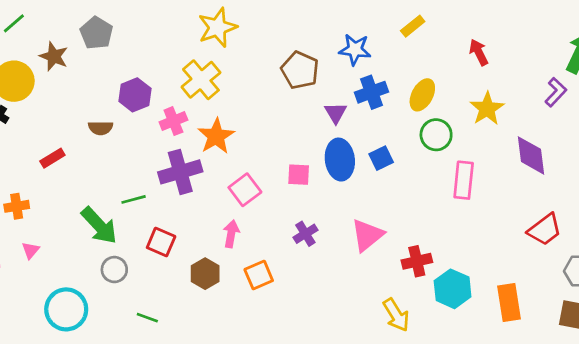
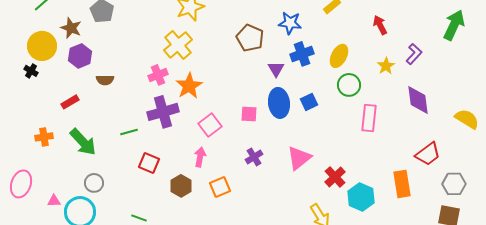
purple L-shape: (556, 92) -> (414, 54), moved
purple hexagon: (135, 95) -> (80, 56), moved
yellow star: (487, 109) -> (386, 66), size x0.7
green arrow: (99, 226) -> (83, 142), moved
pink triangle: (30, 250) -> (54, 201), moved, turned 48
red cross: (417, 261) -> (335, 177), turned -30
gray circle: (114, 270) -> (94, 183), moved
orange rectangle: (509, 303) -> (402, 184), moved

